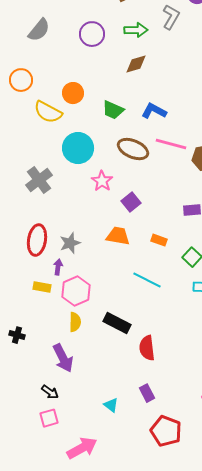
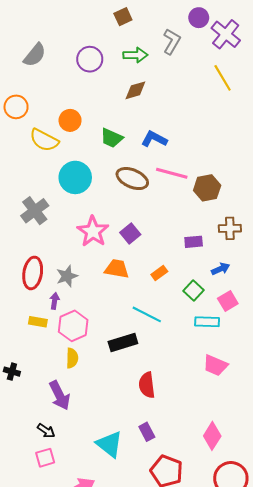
pink star: (102, 181) -> (93, 231), moved, size x1.4
orange rectangle: (159, 240) -> (159, 273), turned -56
black rectangle: (117, 323) -> (123, 343), moved, turned -44
cyan triangle: (111, 405) -> (109, 444), size x1.8

